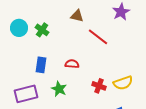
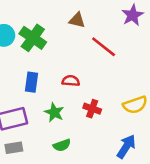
green cross: (42, 30) -> (33, 38), size x1.5
red cross: (99, 86) -> (92, 109), moved

